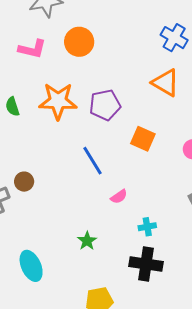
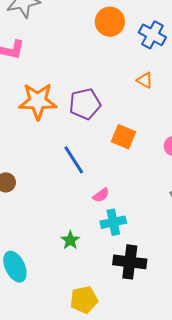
orange circle: (79, 42) -> (110, 22), moved
orange triangle: (166, 83) -> (145, 80), size x0.6
cyan cross: (147, 227) -> (113, 222), moved, size x1.4

